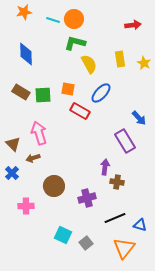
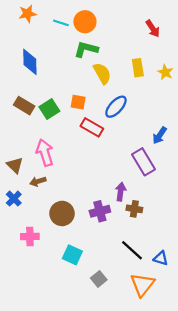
red arrow: (133, 25) -> (153, 29), turned 63
green square: (43, 95) -> (49, 109), turned -30
blue arrow: (139, 118) -> (160, 135), turned 77
purple cross: (87, 198) -> (100, 211), moved
black line: (115, 218) -> (132, 250), turned 65
cyan square: (63, 235) -> (72, 255), moved

